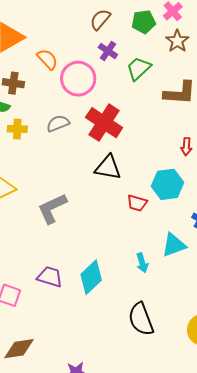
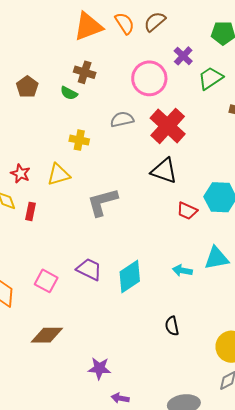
brown semicircle: (100, 20) -> (155, 22), moved
orange semicircle: (47, 59) -> (125, 23), moved
yellow cross: (17, 129) -> (79, 140), moved
cyan arrow: (142, 263) -> (182, 271), turned 108
black semicircle: (141, 319) -> (172, 326), size x0.6

